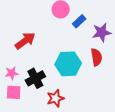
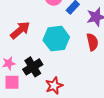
cyan hexagon: (68, 64) -> (56, 39), moved

